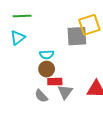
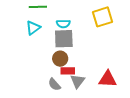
gray square: (77, 36) -> (64, 39), moved
cyan semicircle: (47, 55) -> (63, 24), moved

